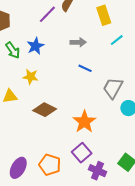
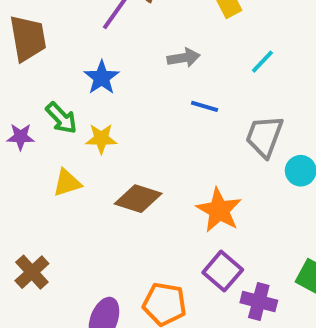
cyan line: (117, 40) -> (262, 62), moved
green arrow: (13, 50) -> (61, 118), moved

